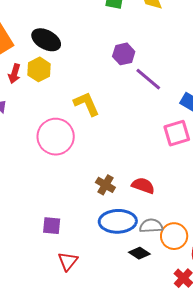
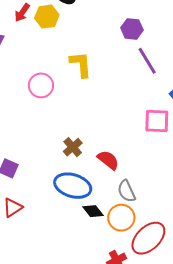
pink circle: (56, 137) -> (41, 85), size x0.7
gray semicircle: (151, 226) -> (127, 191), moved, turned -130
black diamond: (139, 253) -> (93, 211), moved

